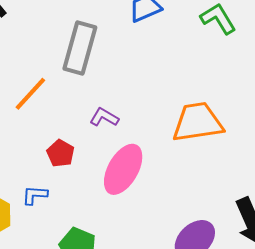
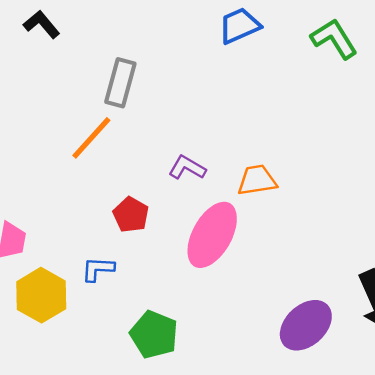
gray rectangle: (80, 48) -> (120, 83), moved, size x0.7
orange trapezoid: (198, 122) -> (257, 180), moved, size x0.6

